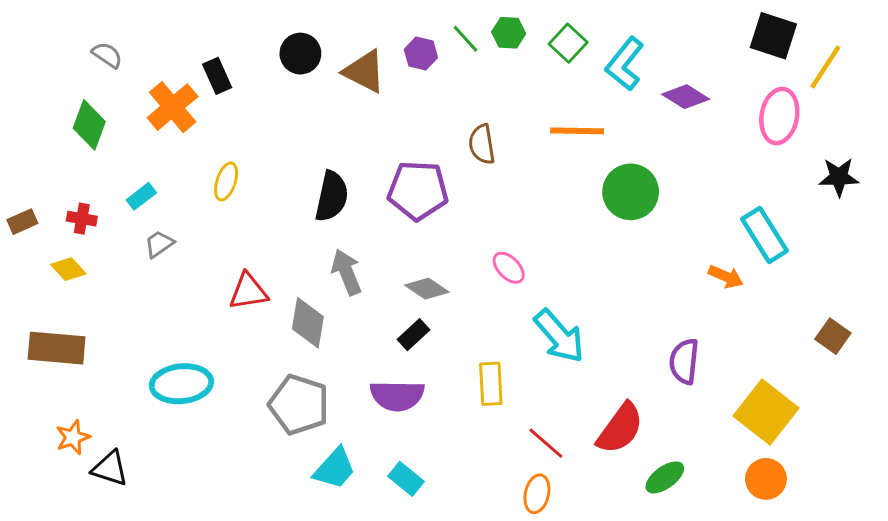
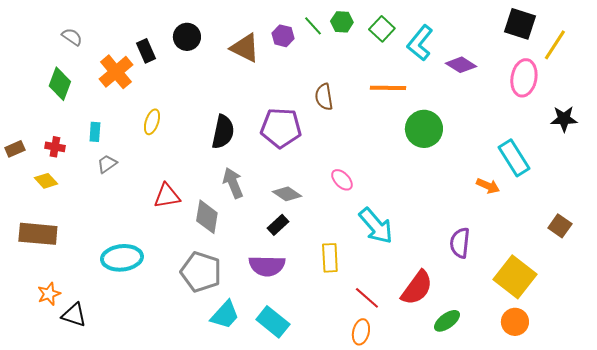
black circle: (300, 54) -> (187, 37), moved
cyan rectangle: (141, 196) -> (95, 132), turned -48
cyan rectangle: (406, 479) -> (273, 322), size x1.4

